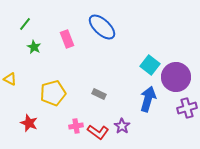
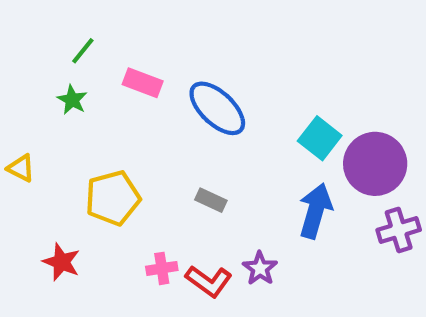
green line: (25, 24) -> (83, 51), moved
blue ellipse: (102, 27) -> (217, 108), moved
pink rectangle: (67, 39) -> (143, 83), turned -48

